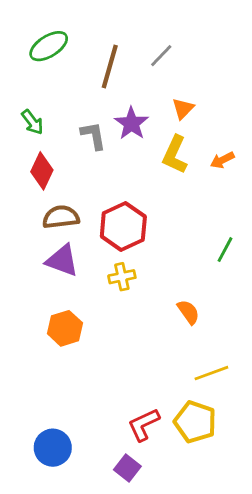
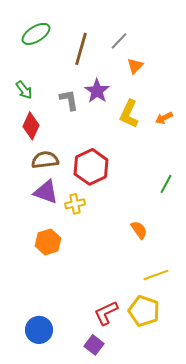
orange triangle: (183, 109) -> (135, 66), moved
yellow cross: (122, 277) -> (75, 204), moved

